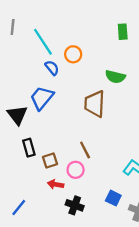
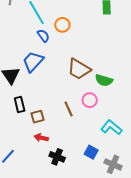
green semicircle: (115, 77) -> (104, 80), moved
brown trapezoid: (95, 104) -> (79, 69), turned -65
pink circle: (76, 170) -> (90, 100), moved

